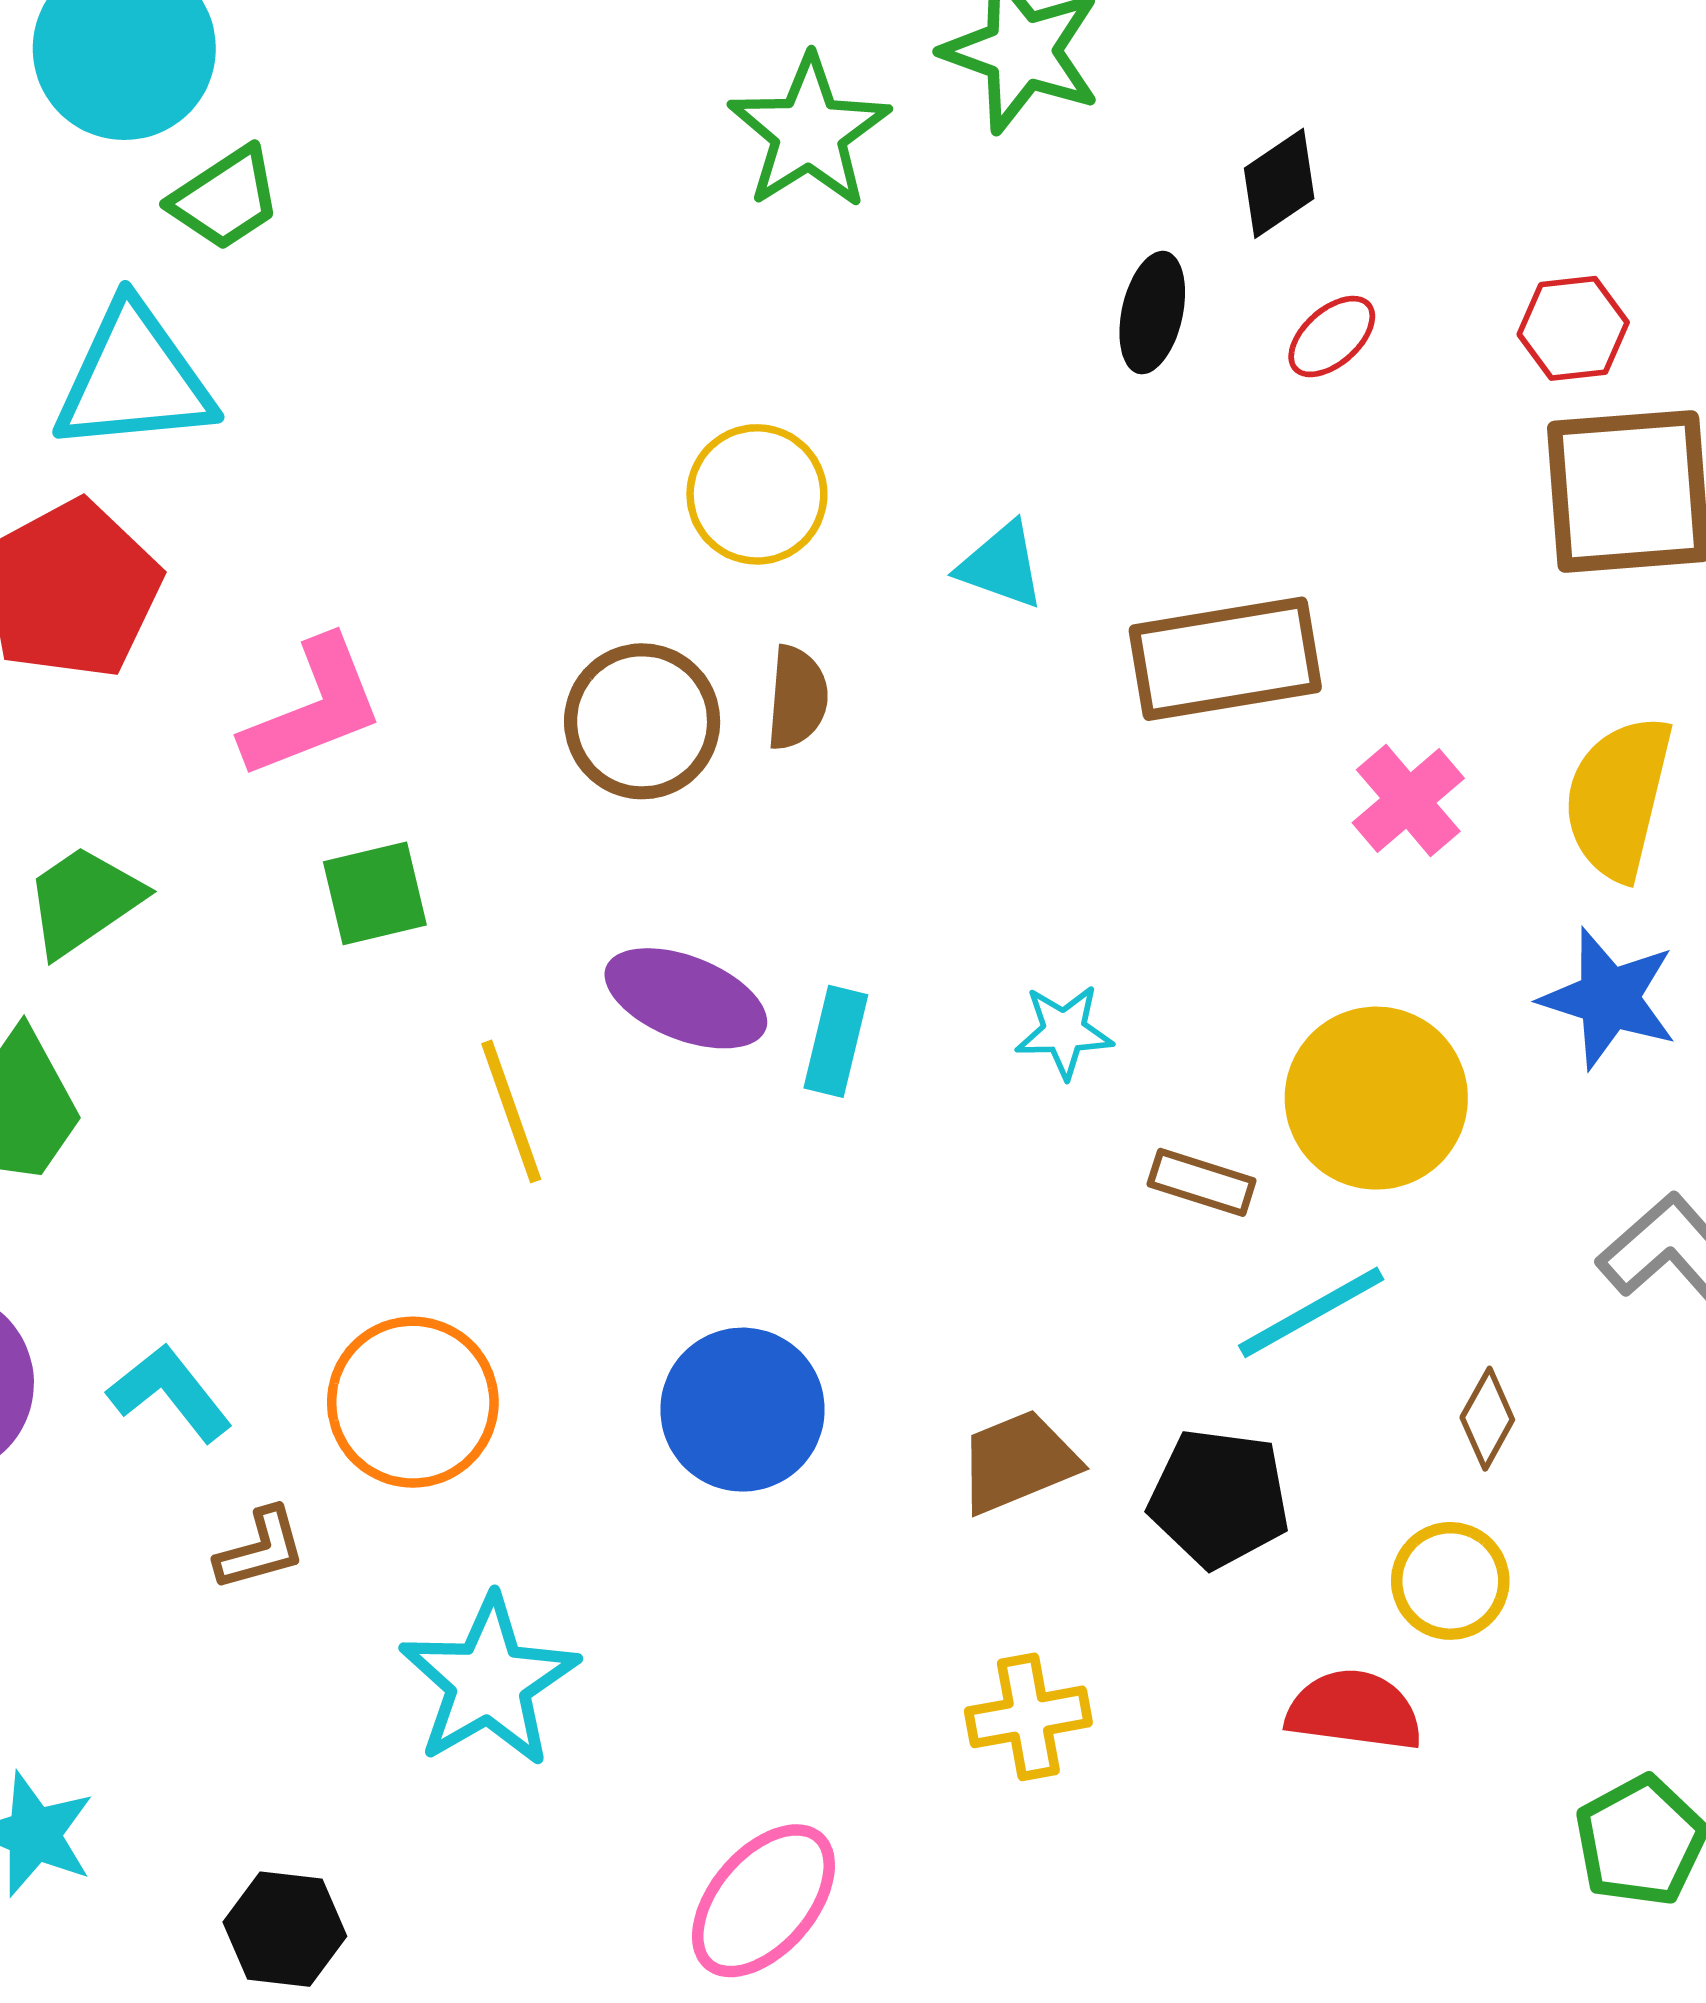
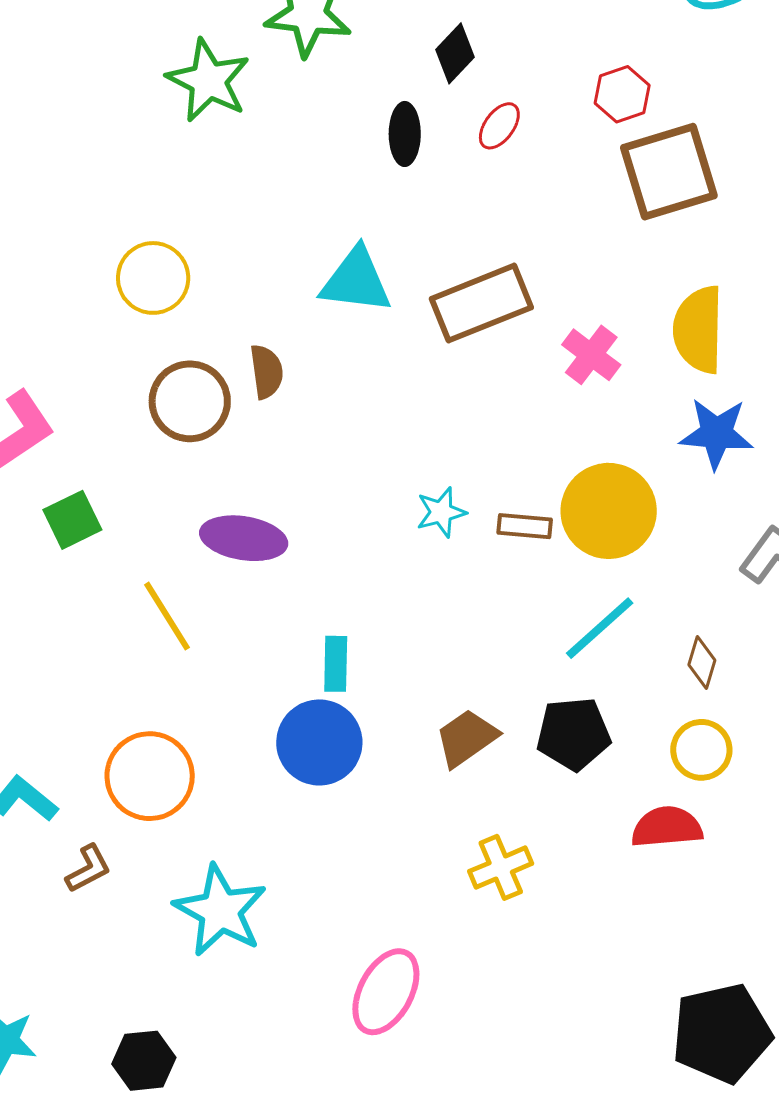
yellow circle: (757, 494) -> (153, 278), moved
cyan triangle: (1001, 565) -> (356, 281), size x1.5
cyan rectangle: (836, 1041) -> (336, 664), moved
brown rectangle: (1202, 1182) -> (525, 526), moved

